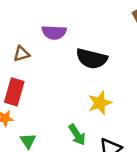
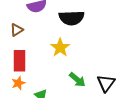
yellow star: (100, 103) -> (60, 48), moved

